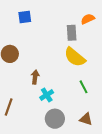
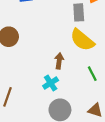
brown arrow: (35, 77) -> (59, 61), moved

